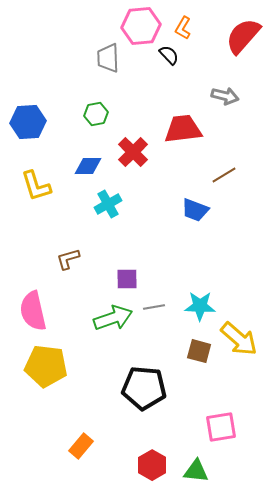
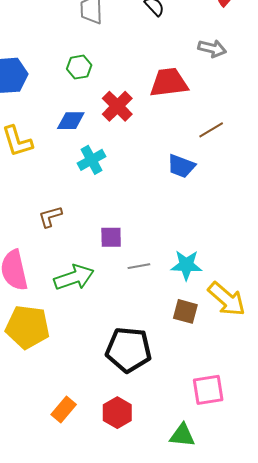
green arrow: (113, 318) -> (74, 277), moved
red hexagon: (152, 465) -> (117, 413), moved

